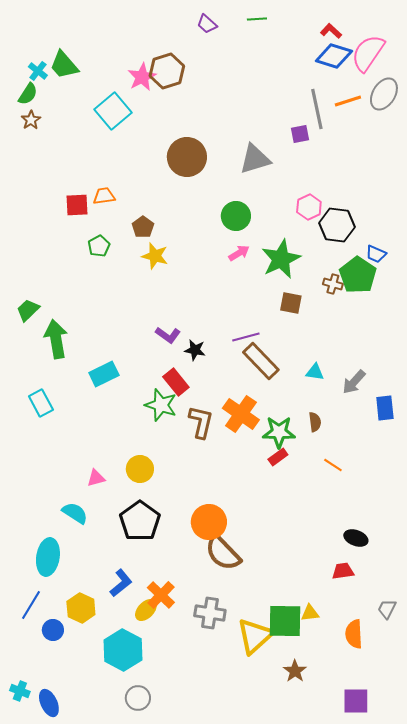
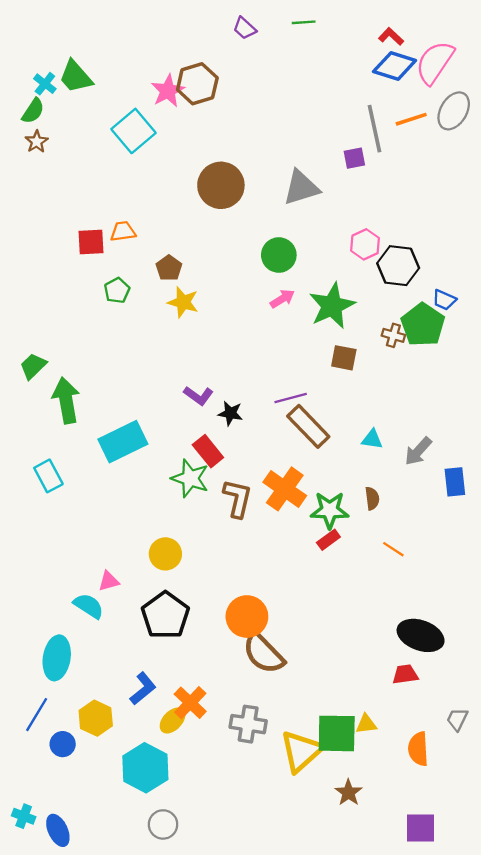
cyan rectangle: (104, 374) -> (123, 442), size x1.4
pink triangle: (96, 478) -> (109, 581), moved
black ellipse: (356, 538) -> (421, 635), size x1.6

